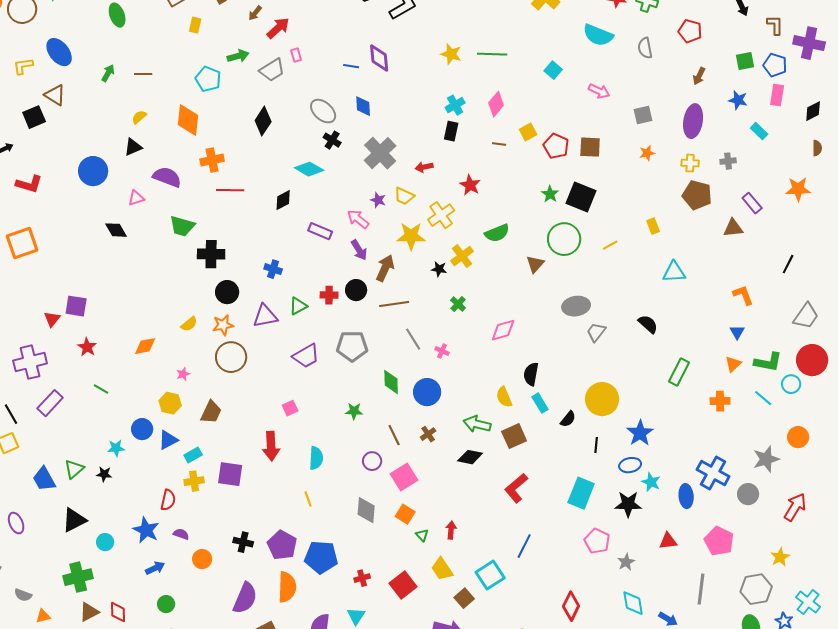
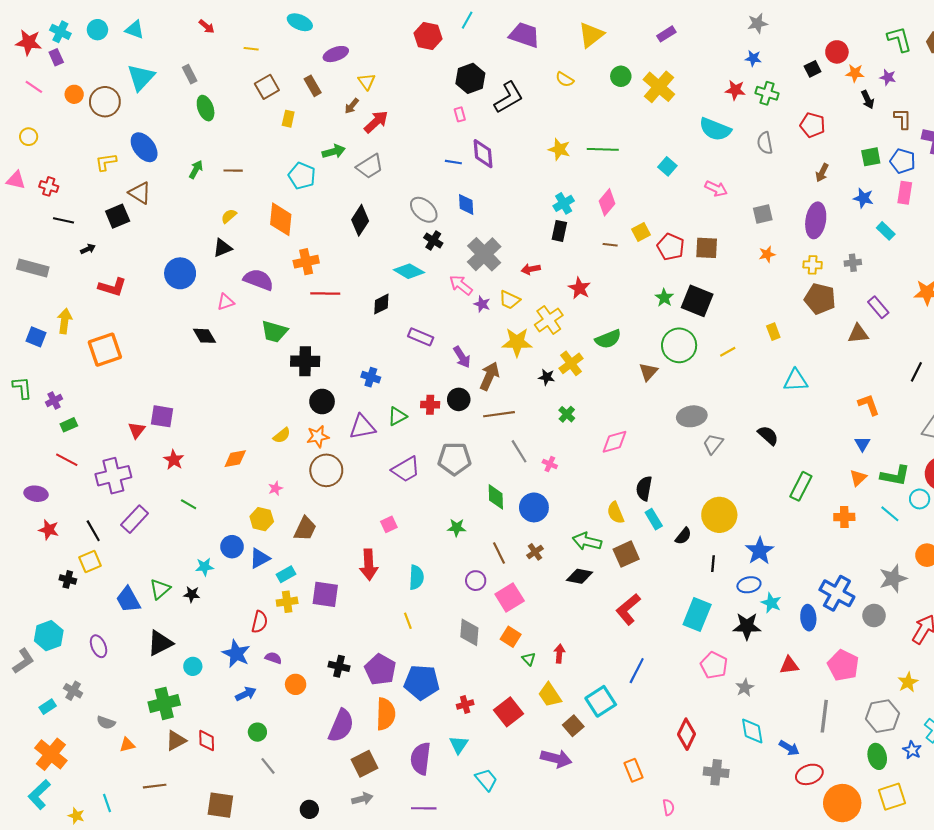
pink rectangle: (296, 55) -> (460, 114), moved
pink arrow: (358, 219) -> (461, 285), moved

